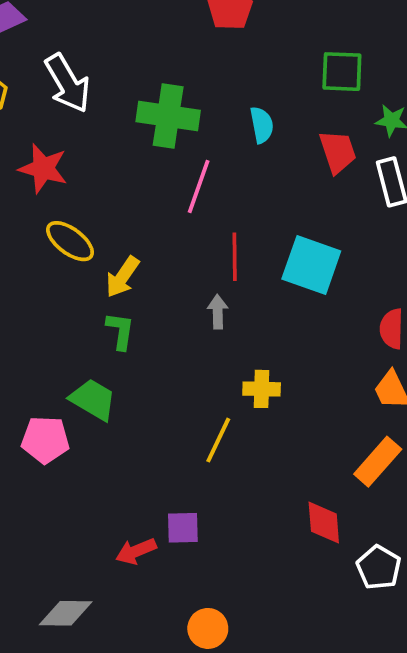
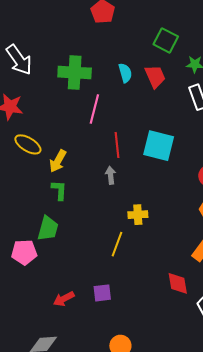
green square: (342, 72) -> (166, 40), turned 30
red trapezoid: (338, 152) -> (155, 76), moved
green trapezoid: (93, 400) -> (48, 228), turned 80
red arrow: (136, 551) -> (64, 299), moved

